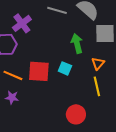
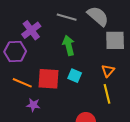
green arrow: (77, 43) -> (69, 45), moved
purple star: (12, 97) -> (33, 105), moved

